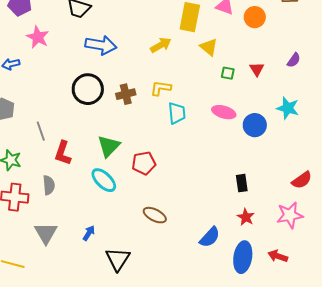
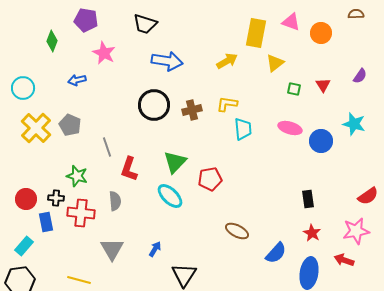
yellow triangle: (209, 47) -> (275, 63), turned 42
brown ellipse: (155, 215) -> (237, 231), moved
red arrow: (278, 256) -> (344, 260), moved

